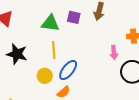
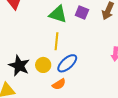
black star: (17, 54) -> (19, 66), moved

